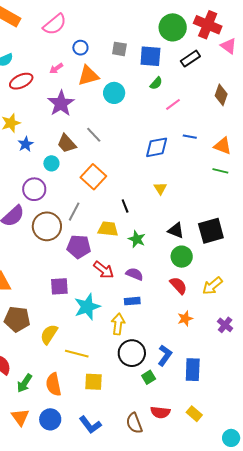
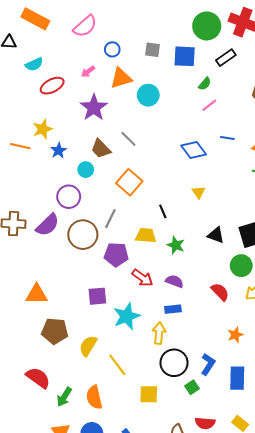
green semicircle: (156, 83) -> (205, 84), moved
blue diamond: (157, 147) -> (194, 150), turned 65
green circle: (182, 257) -> (241, 266), moved
orange star: (185, 319) -> (235, 335), moved
yellow line: (77, 354) -> (117, 365), turned 40
yellow square: (94, 382) -> (149, 394), moved

